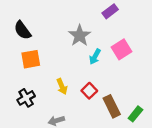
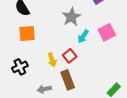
red square: (89, 91) -> (70, 56), moved
brown rectangle: (112, 106) -> (68, 80), moved

